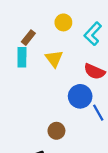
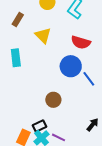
cyan rectangle: (22, 57) -> (16, 58), moved

